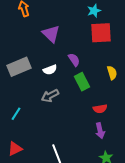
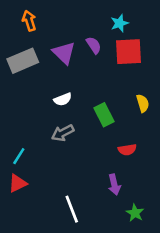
purple semicircle: (74, 60) -> (94, 45), moved
gray rectangle: (19, 67) -> (23, 61), moved
purple arrow: (100, 131) -> (114, 185), moved
red triangle: (15, 149) -> (18, 183), moved

